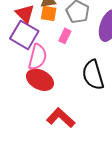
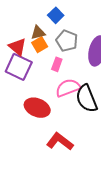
orange square: (49, 13) -> (40, 45), turned -35
pink semicircle: (38, 57) -> (68, 88), moved, turned -120

